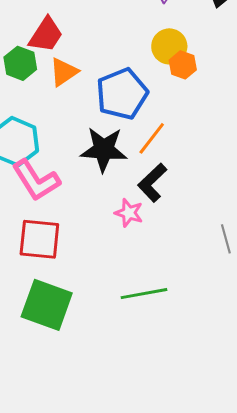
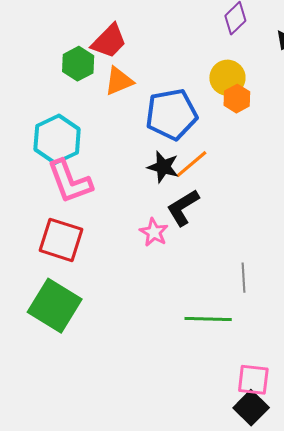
black star: (104, 149) -> (163, 167), moved, size x0.7
green line: (144, 294) -> (208, 319), moved

